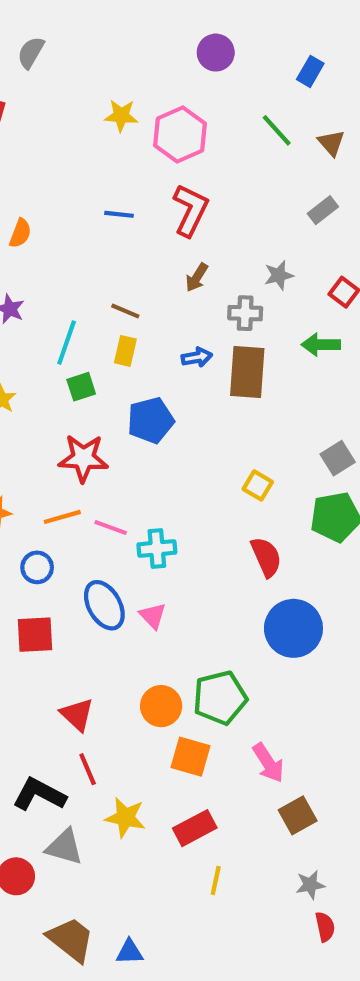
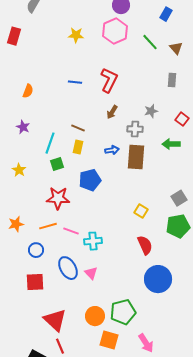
pink hexagon: (180, 135) -> (115, 31), moved
gray rectangle: (323, 210) -> (172, 80), turned -48
red triangle: (77, 715) -> (55, 320), size x1.4

